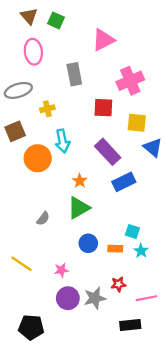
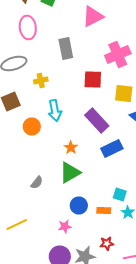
orange circle: (38, 158) -> (32, 126), size x0.7
yellow line: (22, 264) -> (17, 224), turned -60
pink star: (61, 270) -> (65, 226), moved

